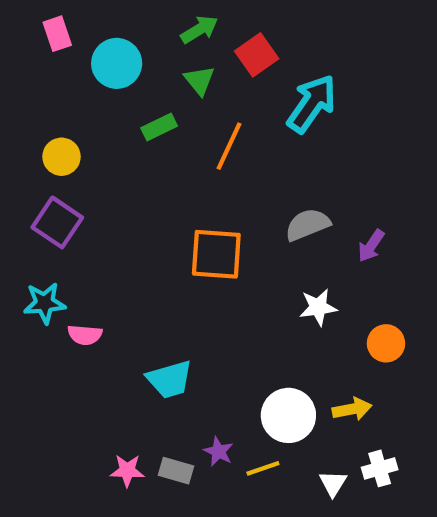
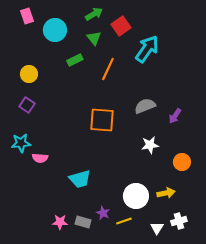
purple square: (57, 222) -> (27, 105), size x0.7

